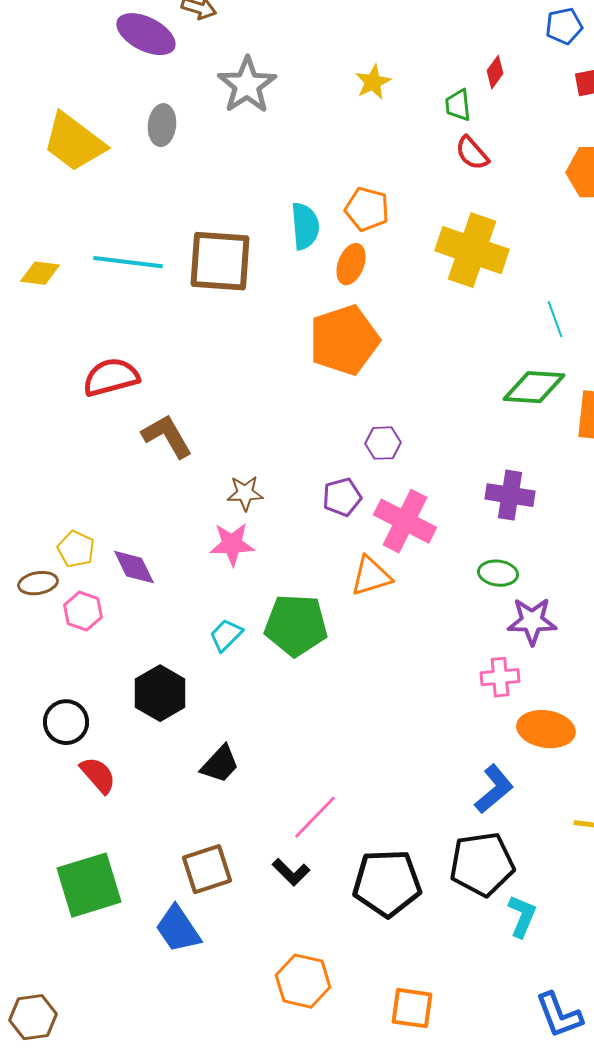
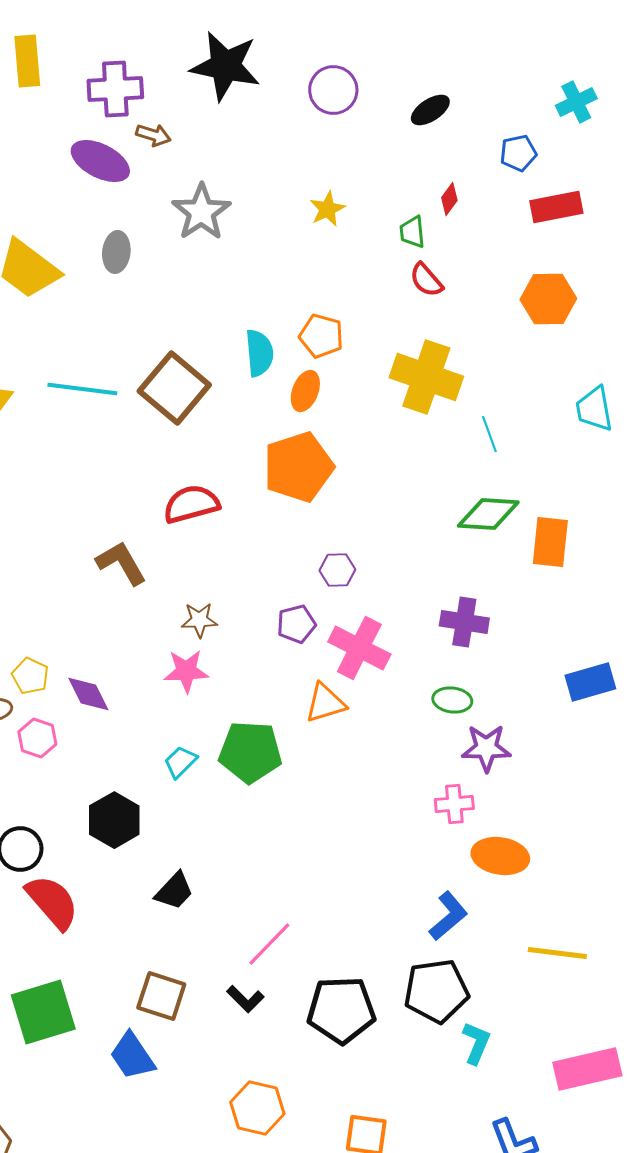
brown square: (220, 261) -> (174, 388), turned 36
cyan line: (555, 319) -> (489, 434), moved
red semicircle: (111, 377) -> (191, 504), moved
red semicircle: (98, 775) -> (52, 902), size x1.5
brown square: (207, 869) -> (161, 996), turned 36

